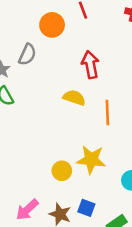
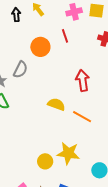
red arrow: (90, 65) -> (83, 80), moved
orange line: (107, 113) -> (82, 117), turned -60

